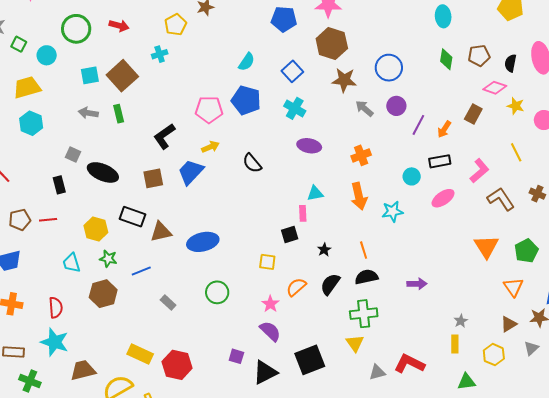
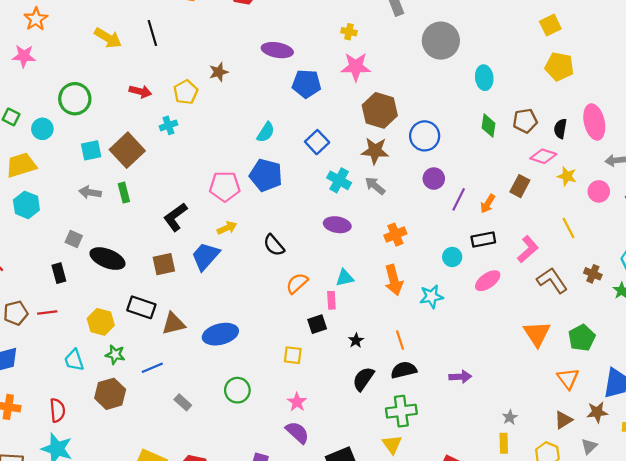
red arrow: (119, 26) -> (140, 91), moved
brown hexagon: (332, 43) -> (380, 110), moved
cyan cross: (295, 108) -> (339, 180), moved
gray arrow: (364, 108) -> (375, 186), moved
orange semicircle: (296, 287) -> (297, 283), moved

